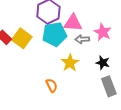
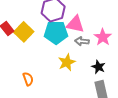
orange semicircle: (52, 85) -> (28, 79), moved

